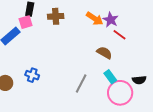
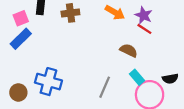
purple star: (111, 20) -> (144, 15), moved
pink square: (26, 22) -> (21, 18), moved
blue cross: (32, 75) -> (48, 82), size x1.6

